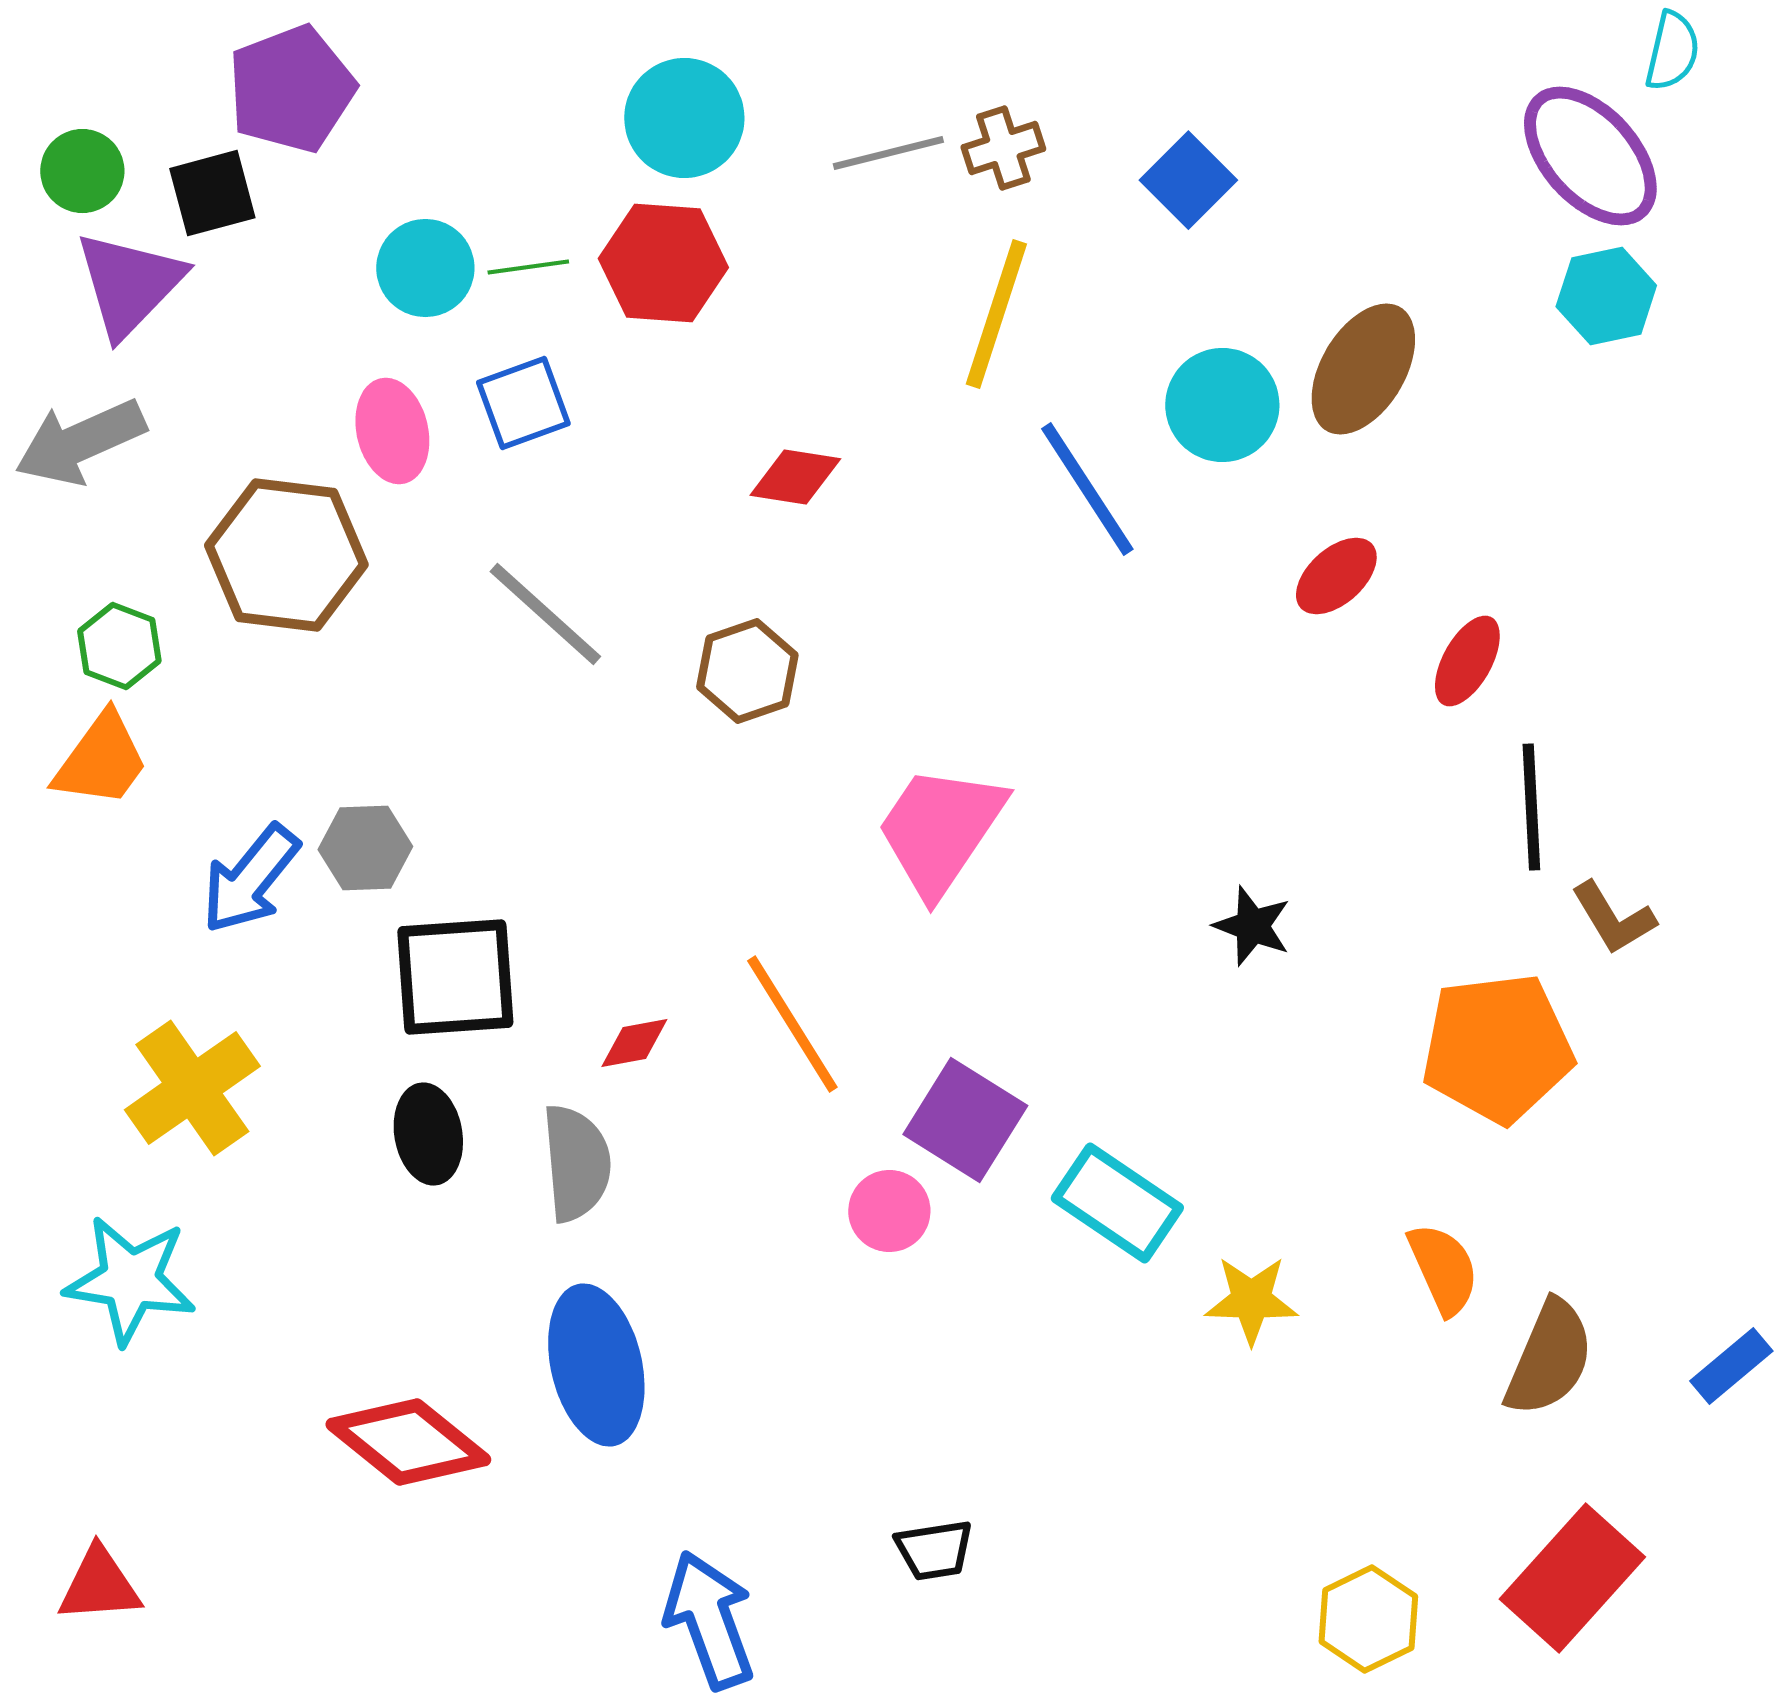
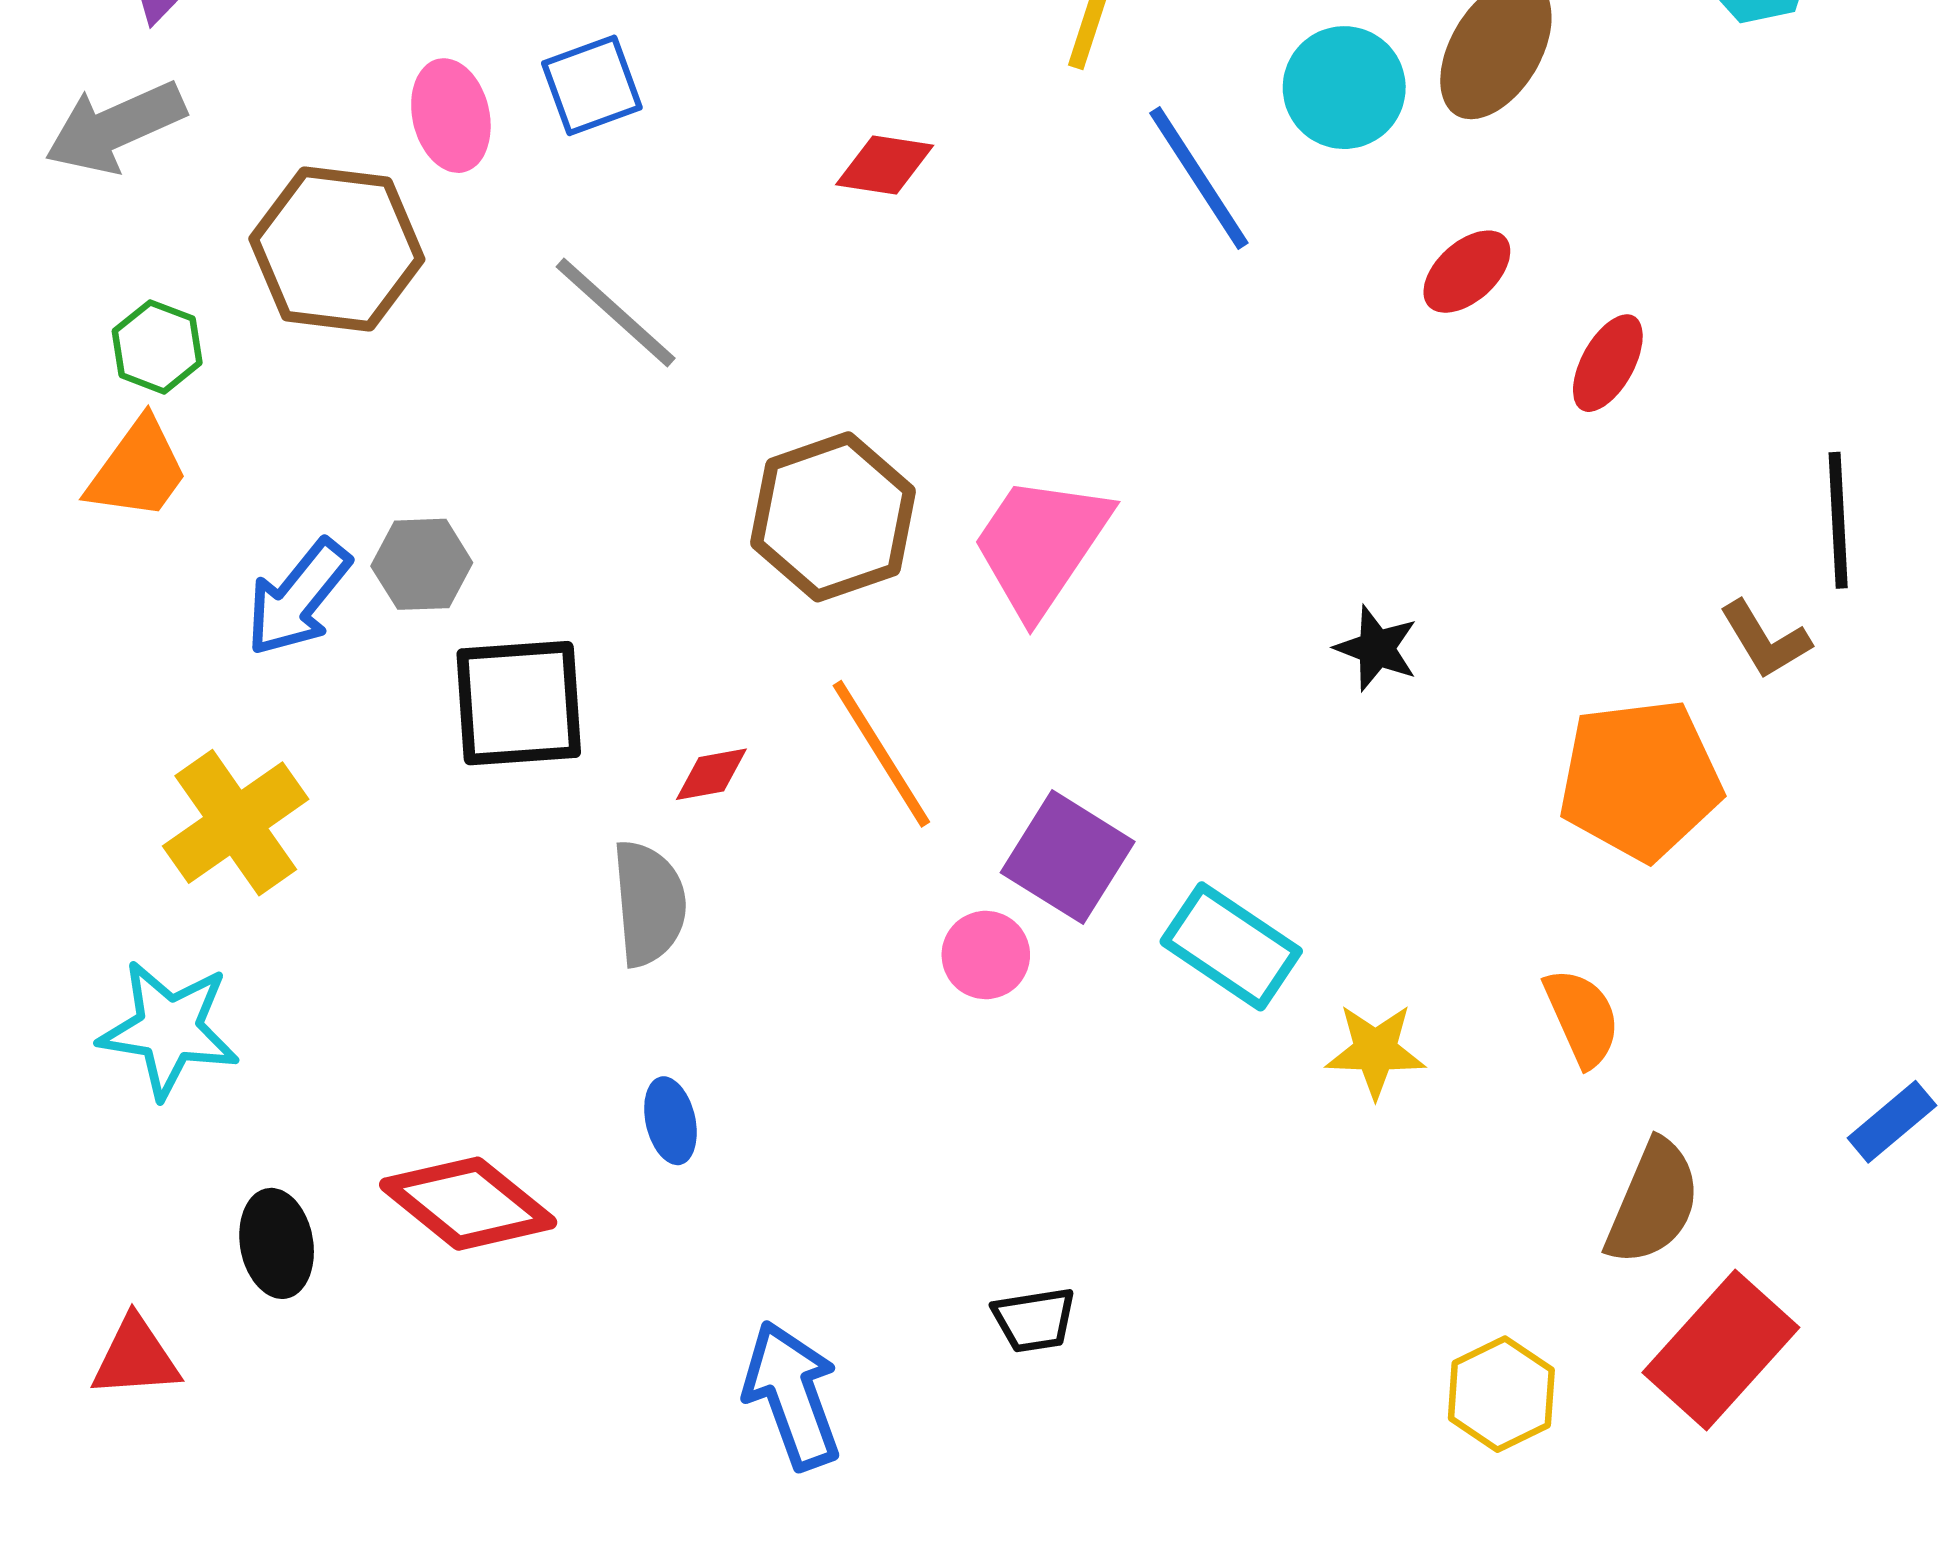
brown hexagon: (747, 671) -> (833, 517), moved, size x1.5
black line: (1531, 807) -> (1838, 520), moved
black ellipse: (428, 1134) -> (277, 1243), moved
brown semicircle: (1549, 1358) -> (1653, 1203), moved
blue ellipse: (596, 1365) -> (670, 1121), size x0.5

